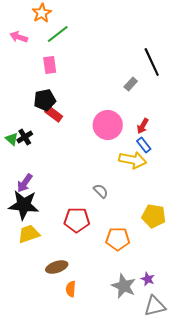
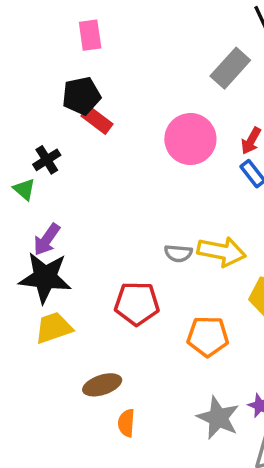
gray rectangle: (131, 84) -> (230, 68), size x1.6
green triangle: (12, 139) -> (24, 189), moved
yellow arrow: (133, 160) -> (222, 252), moved
gray semicircle: (101, 191) -> (178, 253), turned 140

